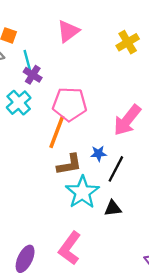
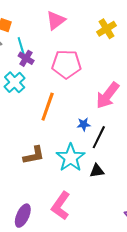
pink pentagon: (70, 104) -> (66, 64), moved
brown L-shape: (69, 164) -> (34, 155), moved

